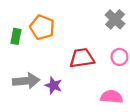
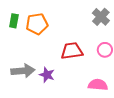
orange pentagon: (42, 27) -> (37, 24), turned -30
green rectangle: (16, 36) -> (14, 21), moved

